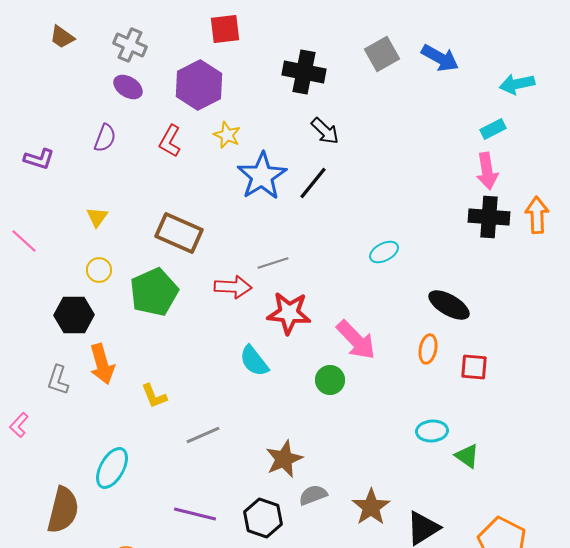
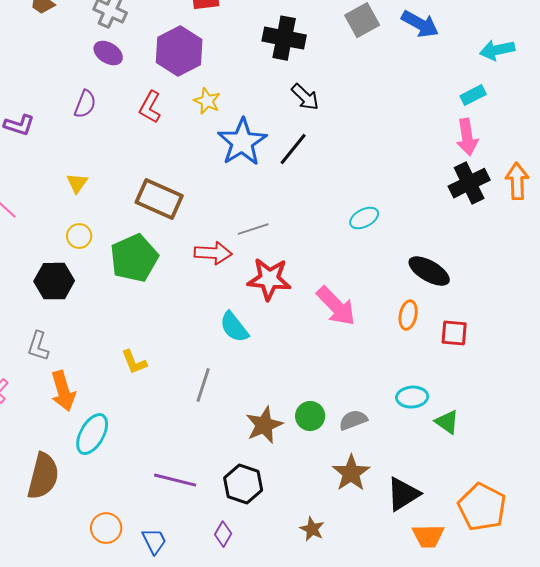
black cross: (489, 217) -> (469, 183), turned -30
orange arrow: (102, 364) -> (63, 391), moved
green circle: (330, 380) -> (310, 416), moved
gray line: (203, 435) -> (203, 385), moved, turned -48
gray semicircle: (313, 495) -> (353, 420), moved

